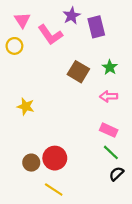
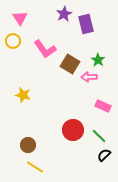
pink L-shape: (50, 35) -> (45, 49), moved
pink arrow: (109, 96) -> (89, 77), moved
pink rectangle: (109, 130) -> (103, 106), moved
red circle: (55, 158) -> (73, 130), moved
yellow line: (54, 189) -> (35, 167), moved

